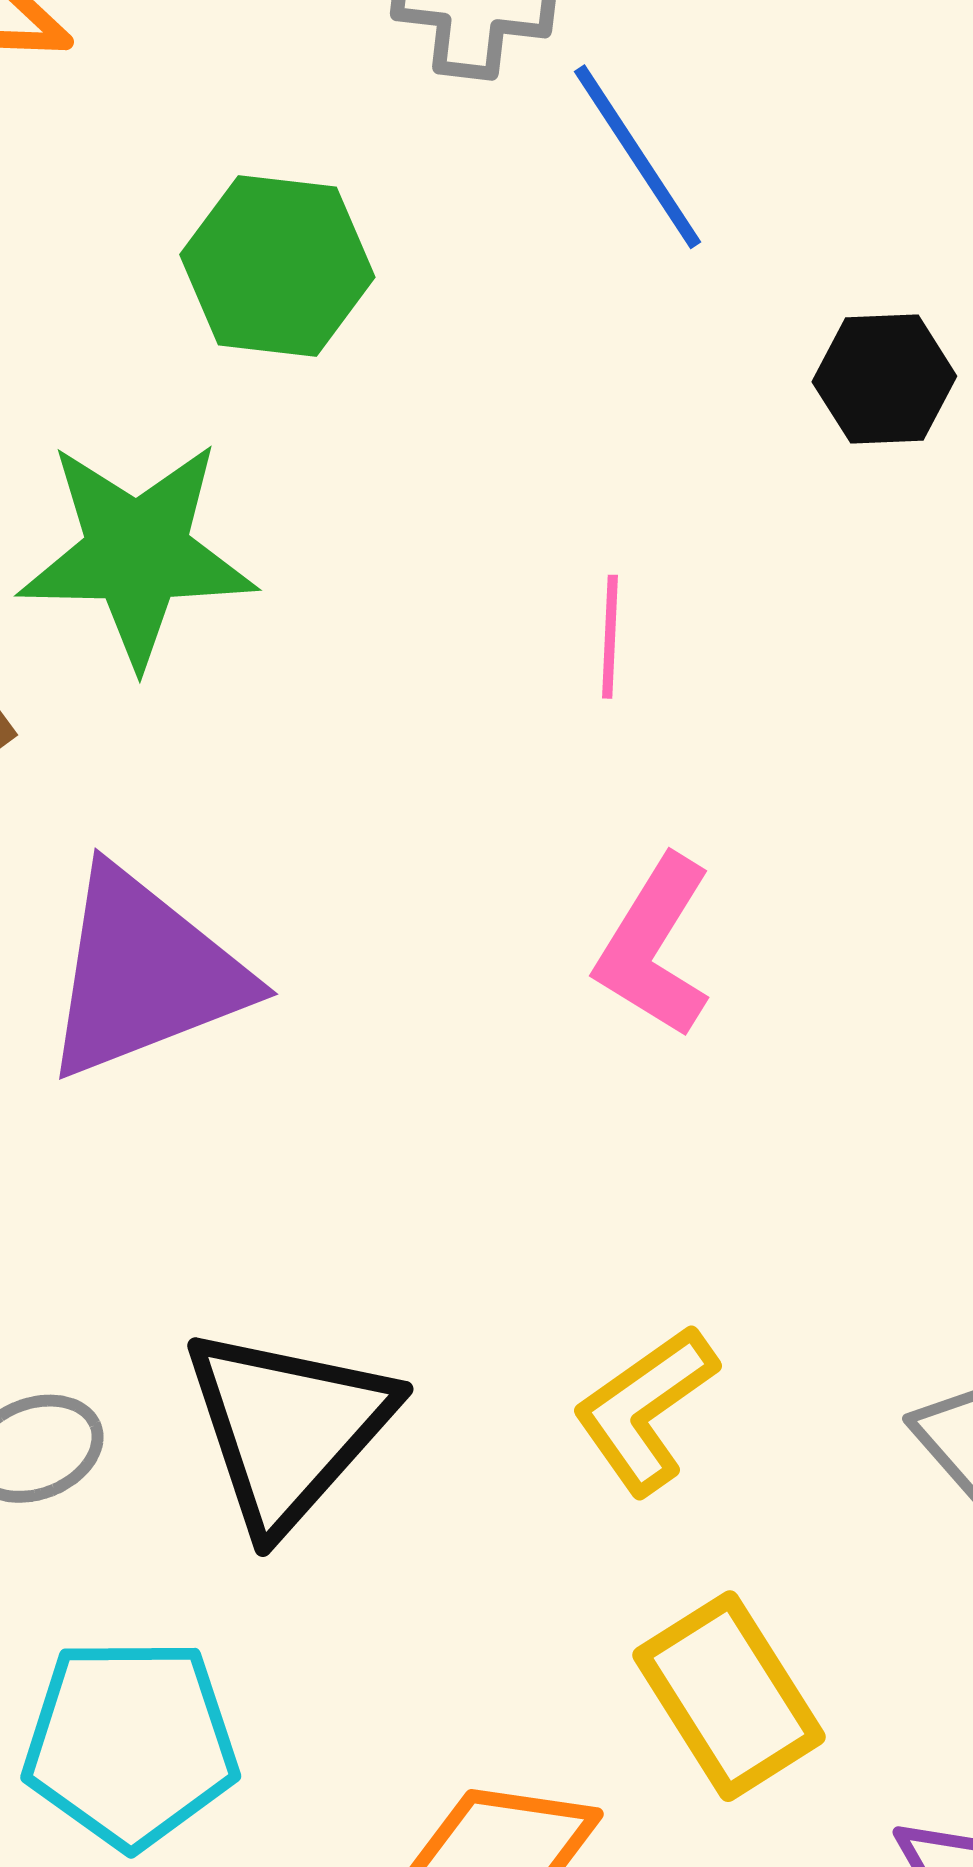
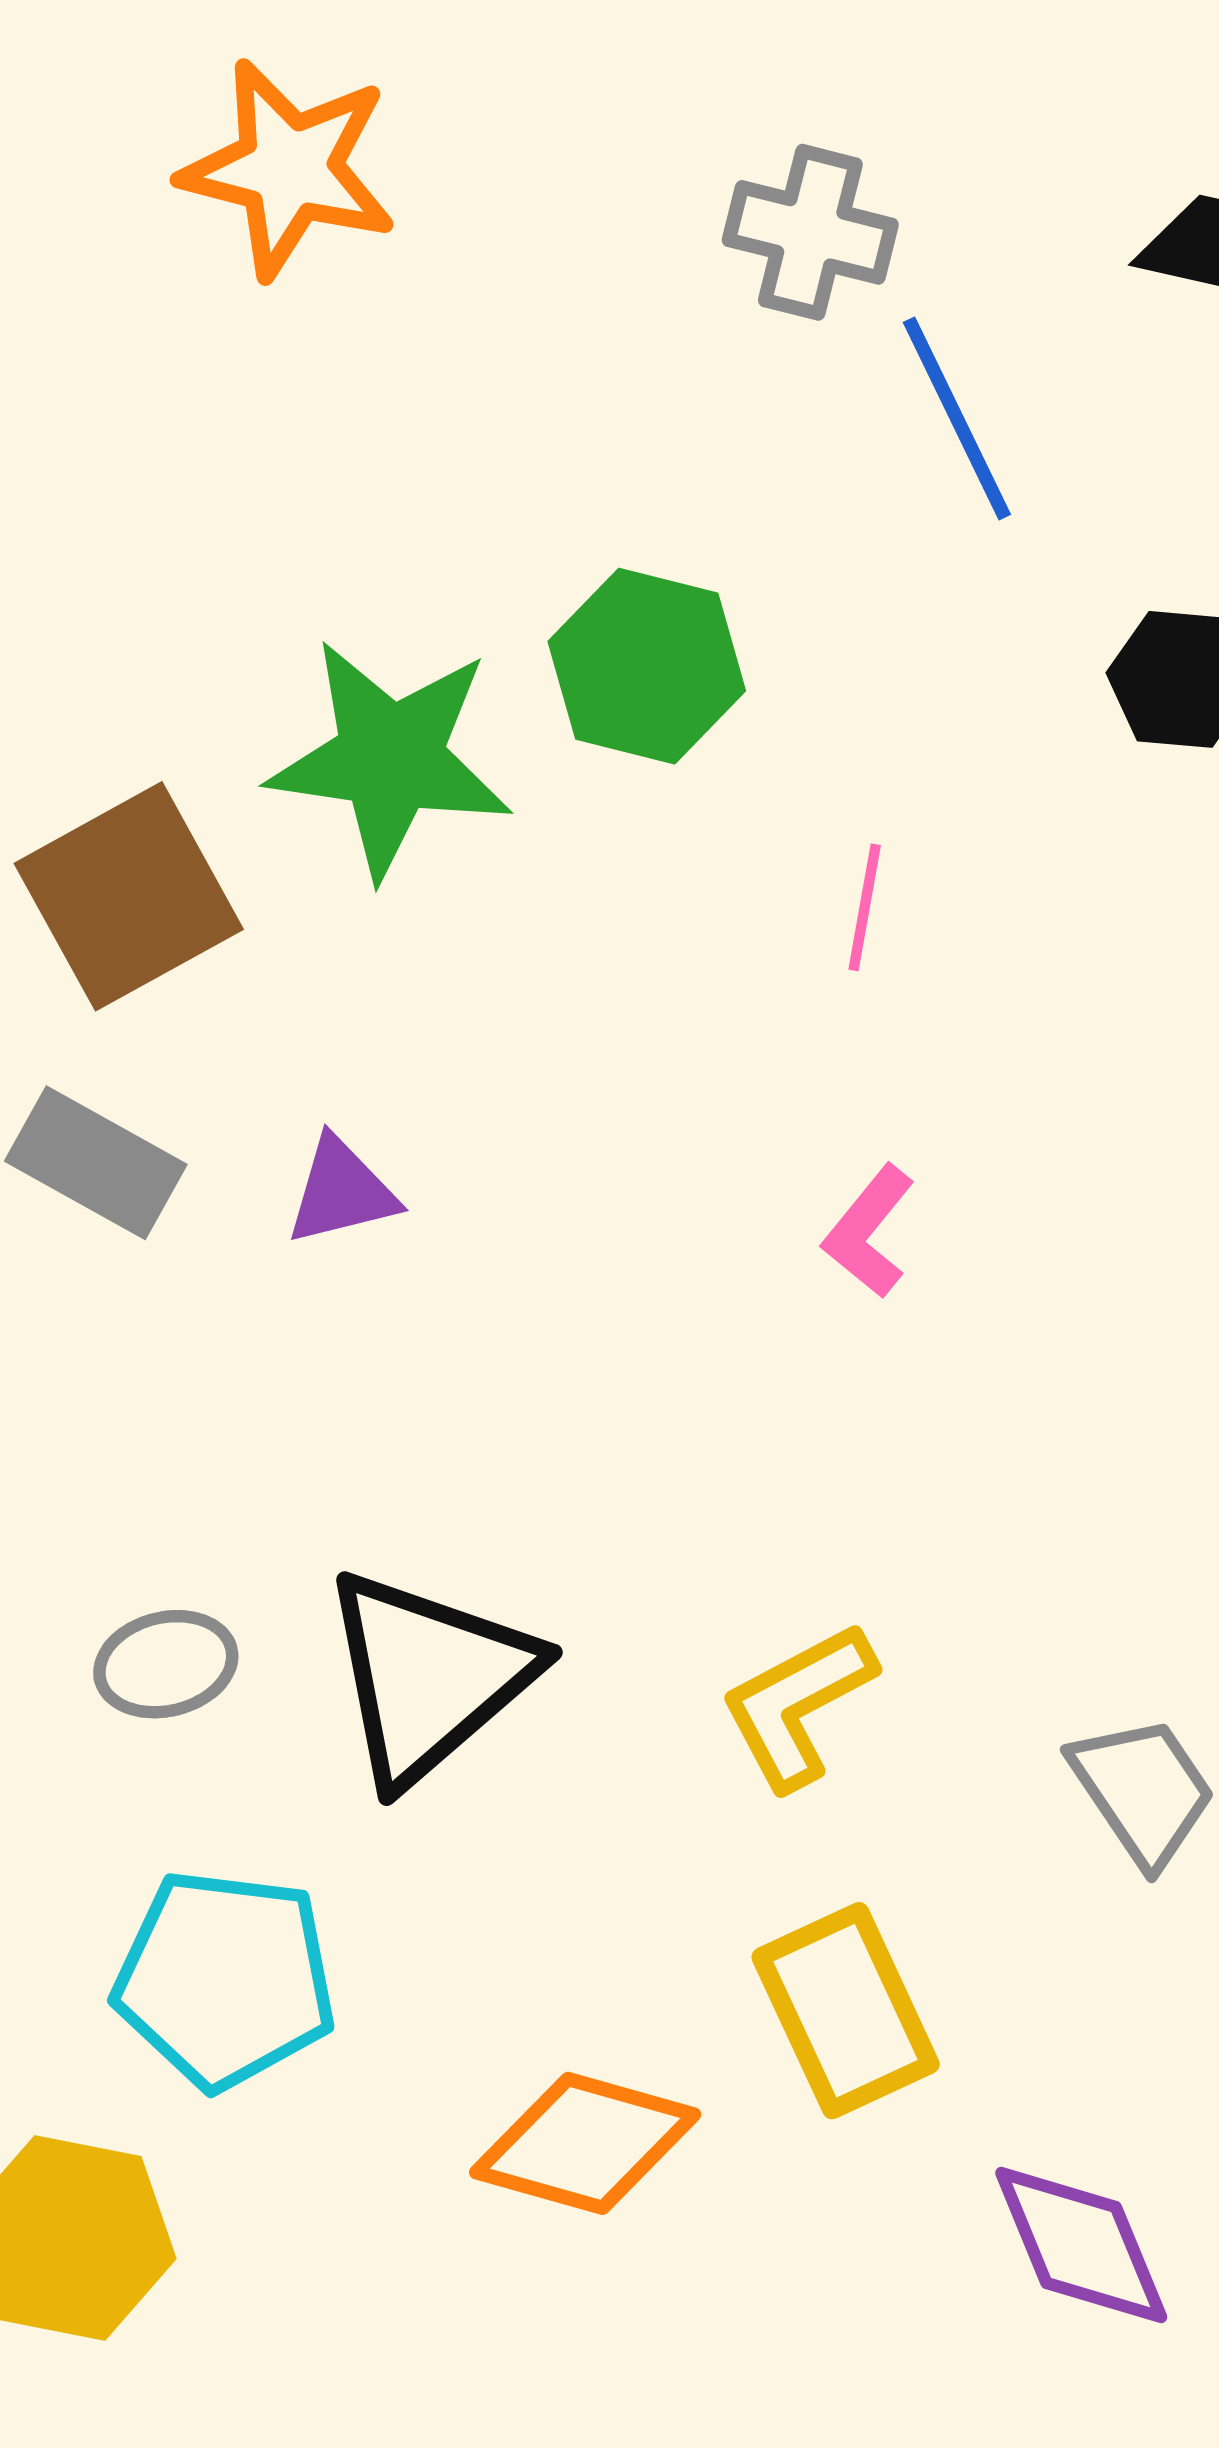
green hexagon: (277, 266) -> (647, 666), moved
pink L-shape: (654, 947) -> (869, 1231), size x0.7
purple triangle: (144, 974) -> (342, 1191), size x0.5

